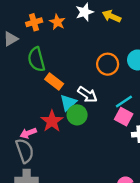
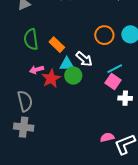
green semicircle: (36, 59) -> (31, 39), moved
cyan triangle: (68, 103) -> (67, 64), turned 35
pink arrow: (28, 133) -> (37, 70), moved

